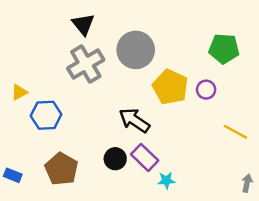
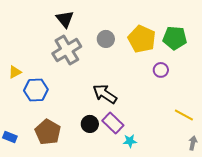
gray circle: (136, 50) -> (106, 39), size x0.6
yellow pentagon: (170, 87) -> (142, 39), moved
yellow line: (236, 132) -> (184, 115), moved

